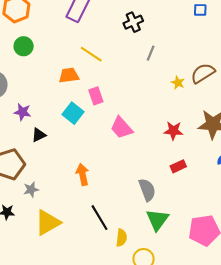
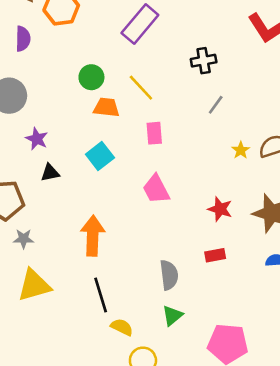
green circle: (24, 46) -> (91, 77), moved
pink rectangle: (96, 96) -> (154, 133), moved
orange arrow: (82, 174) -> (93, 236), size x1.4
green triangle: (157, 220) -> (172, 316), size x0.7
yellow semicircle: (121, 238) -> (122, 327), turned -84

